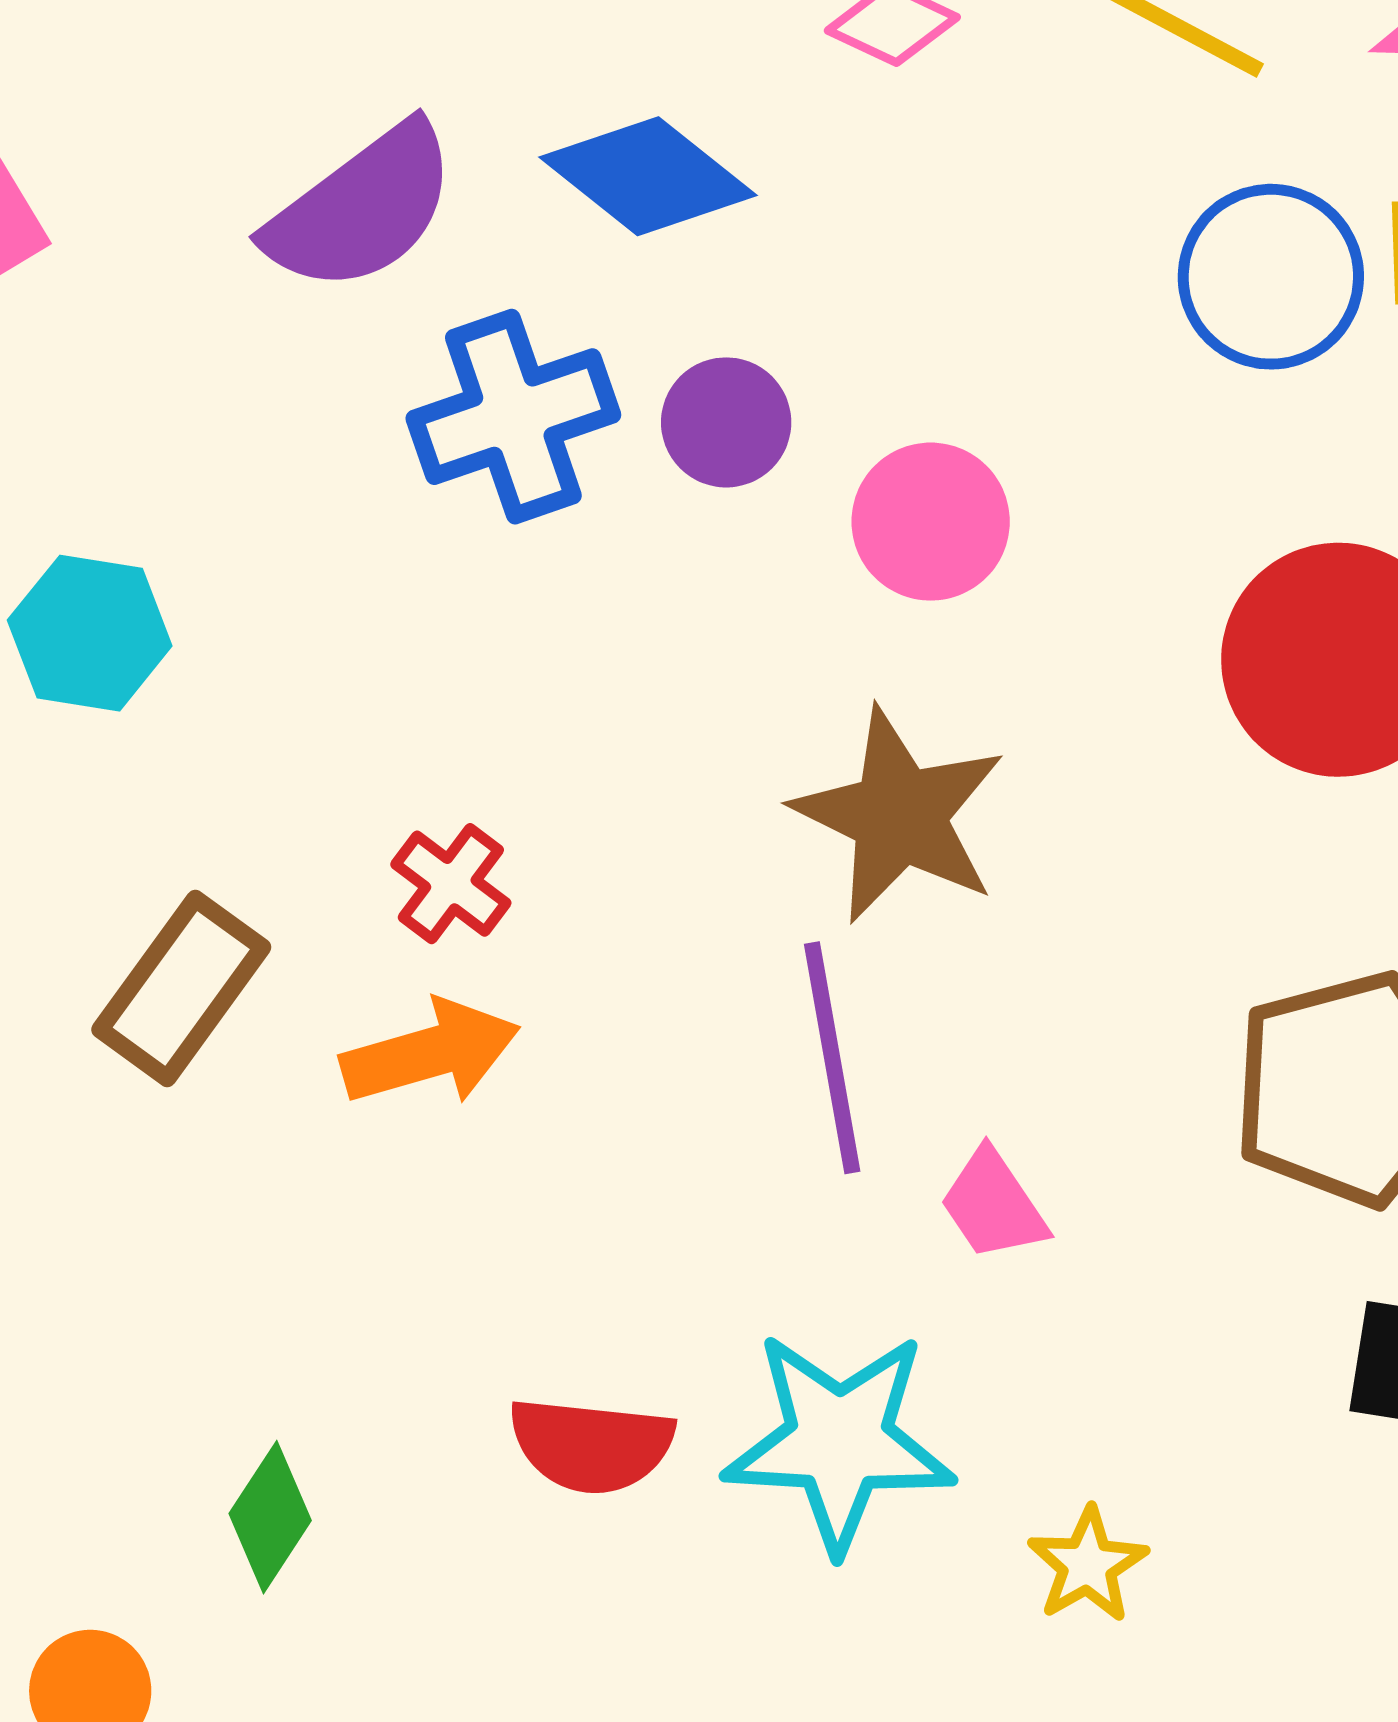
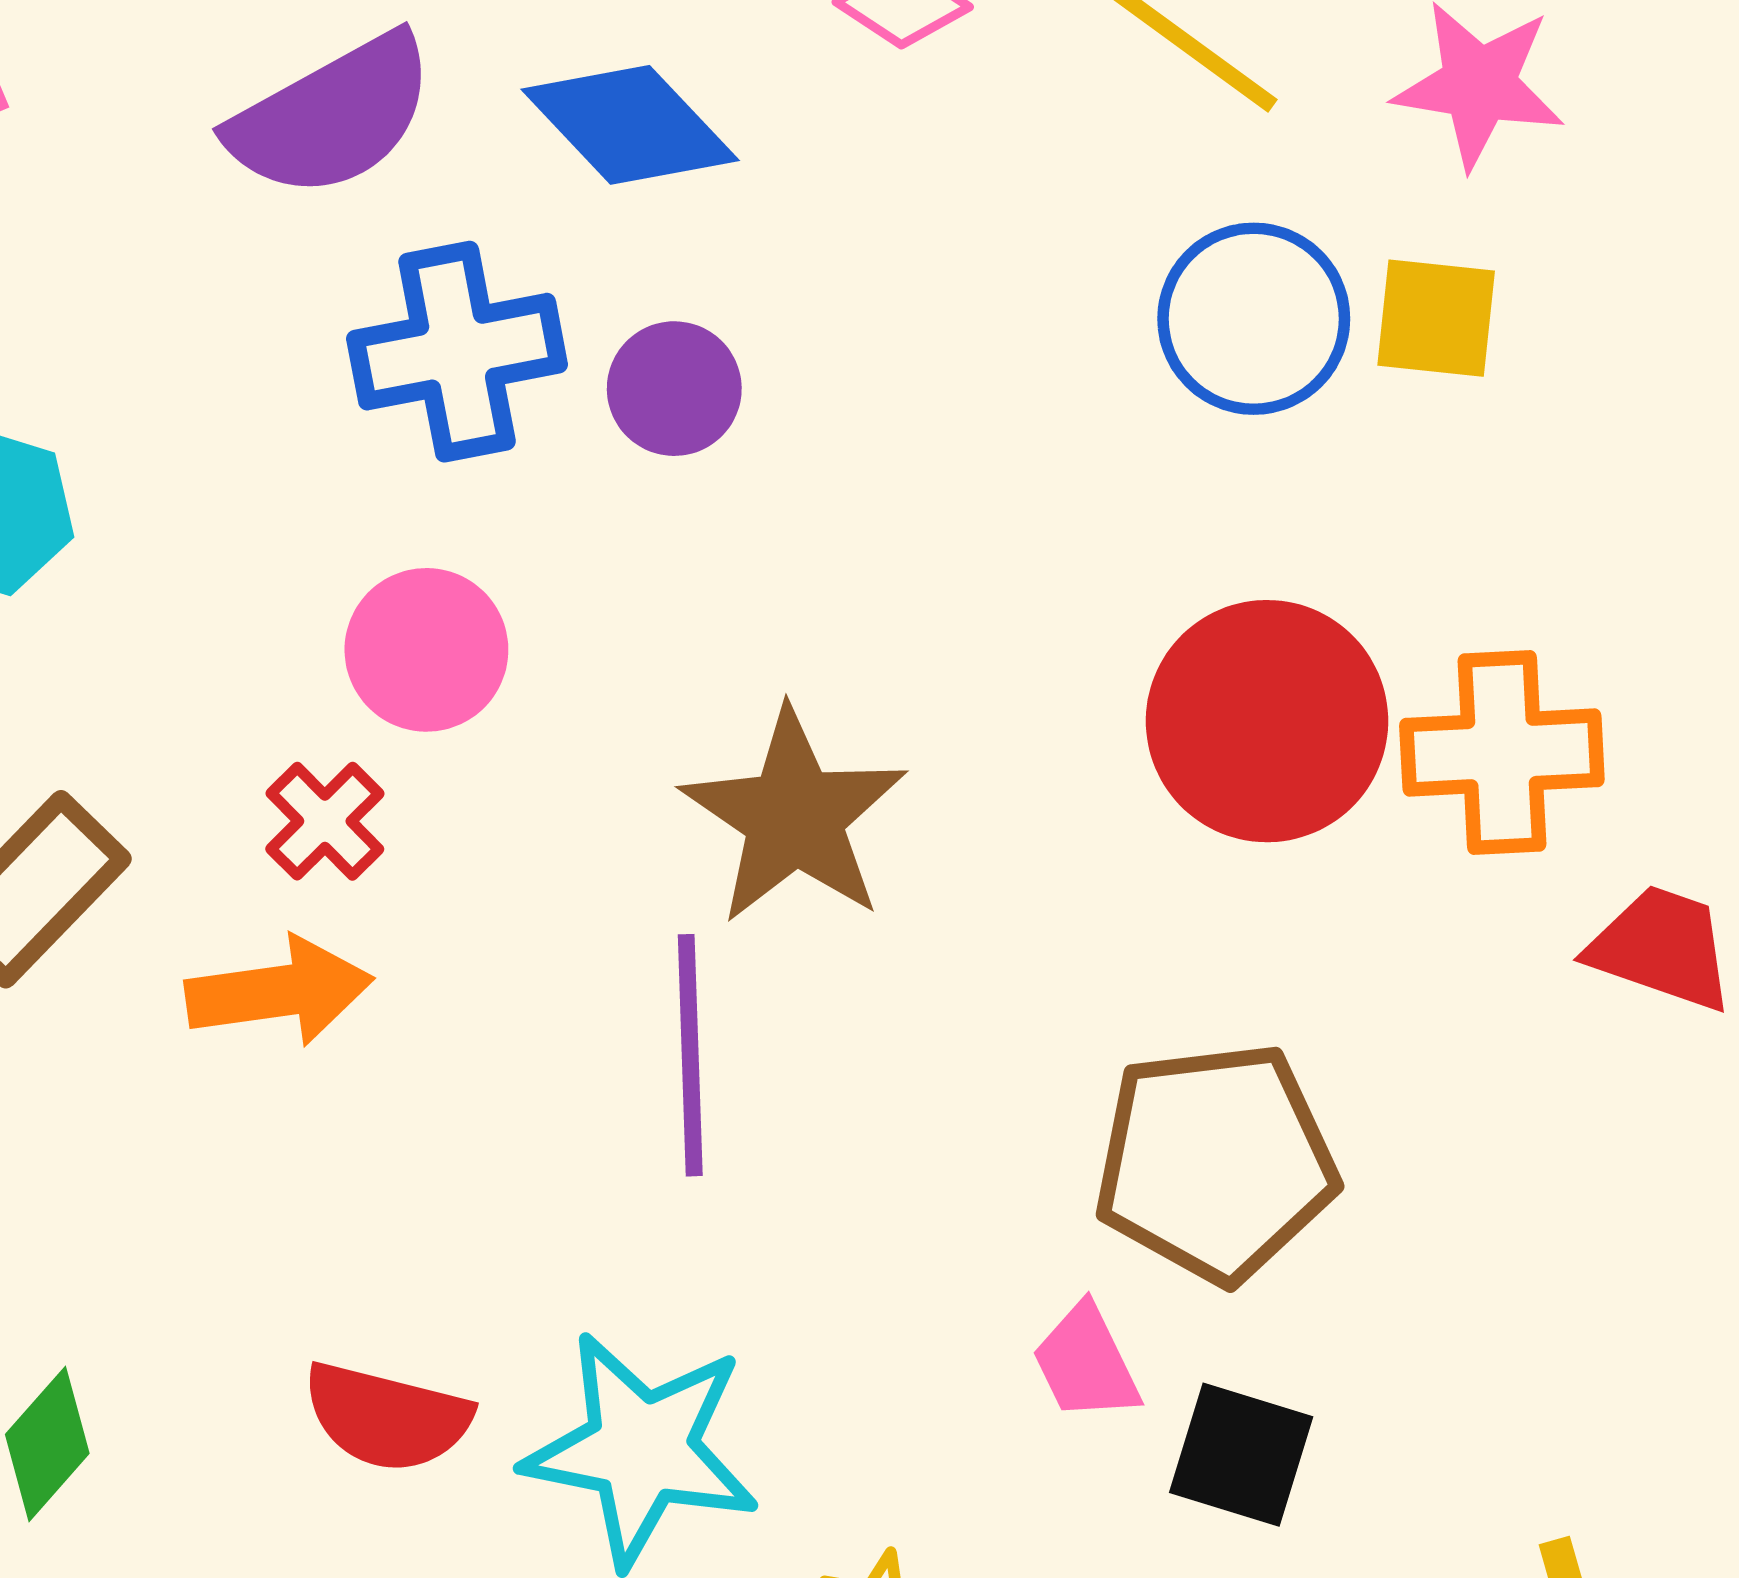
pink circle: (931, 522) -> (426, 650), moved
pink trapezoid: (993, 1205) -> (1086, 1363), moved

